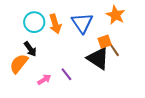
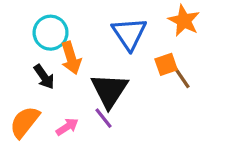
orange arrow: (55, 24) -> (71, 58), moved
black triangle: (98, 58) -> (109, 90), moved, turned 30
orange semicircle: (19, 64) -> (25, 122), moved

